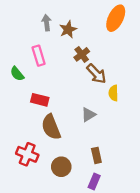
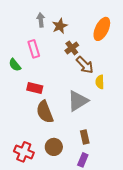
orange ellipse: (116, 18) -> (102, 29), moved
gray triangle: (88, 115) -> (78, 101), size x1.6
red cross: (27, 154) -> (24, 152), moved

